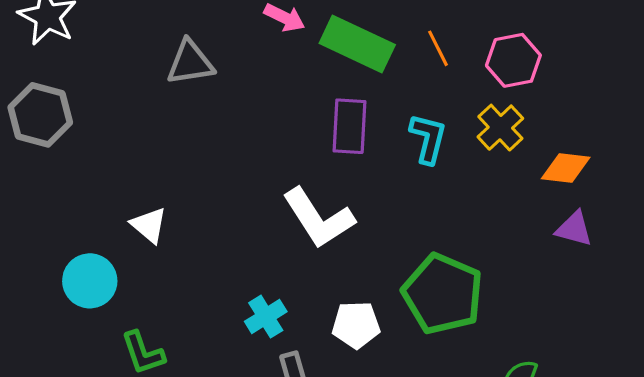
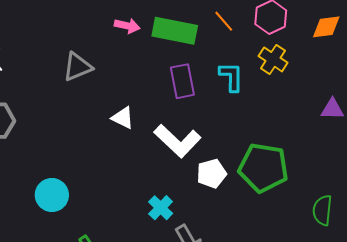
orange diamond: (566, 168) -> (326, 27), moved
white triangle: (149, 225) -> (123, 118), moved
cyan circle: (90, 281) -> (52, 195), moved
white pentagon: (356, 325) -> (212, 174), moved

